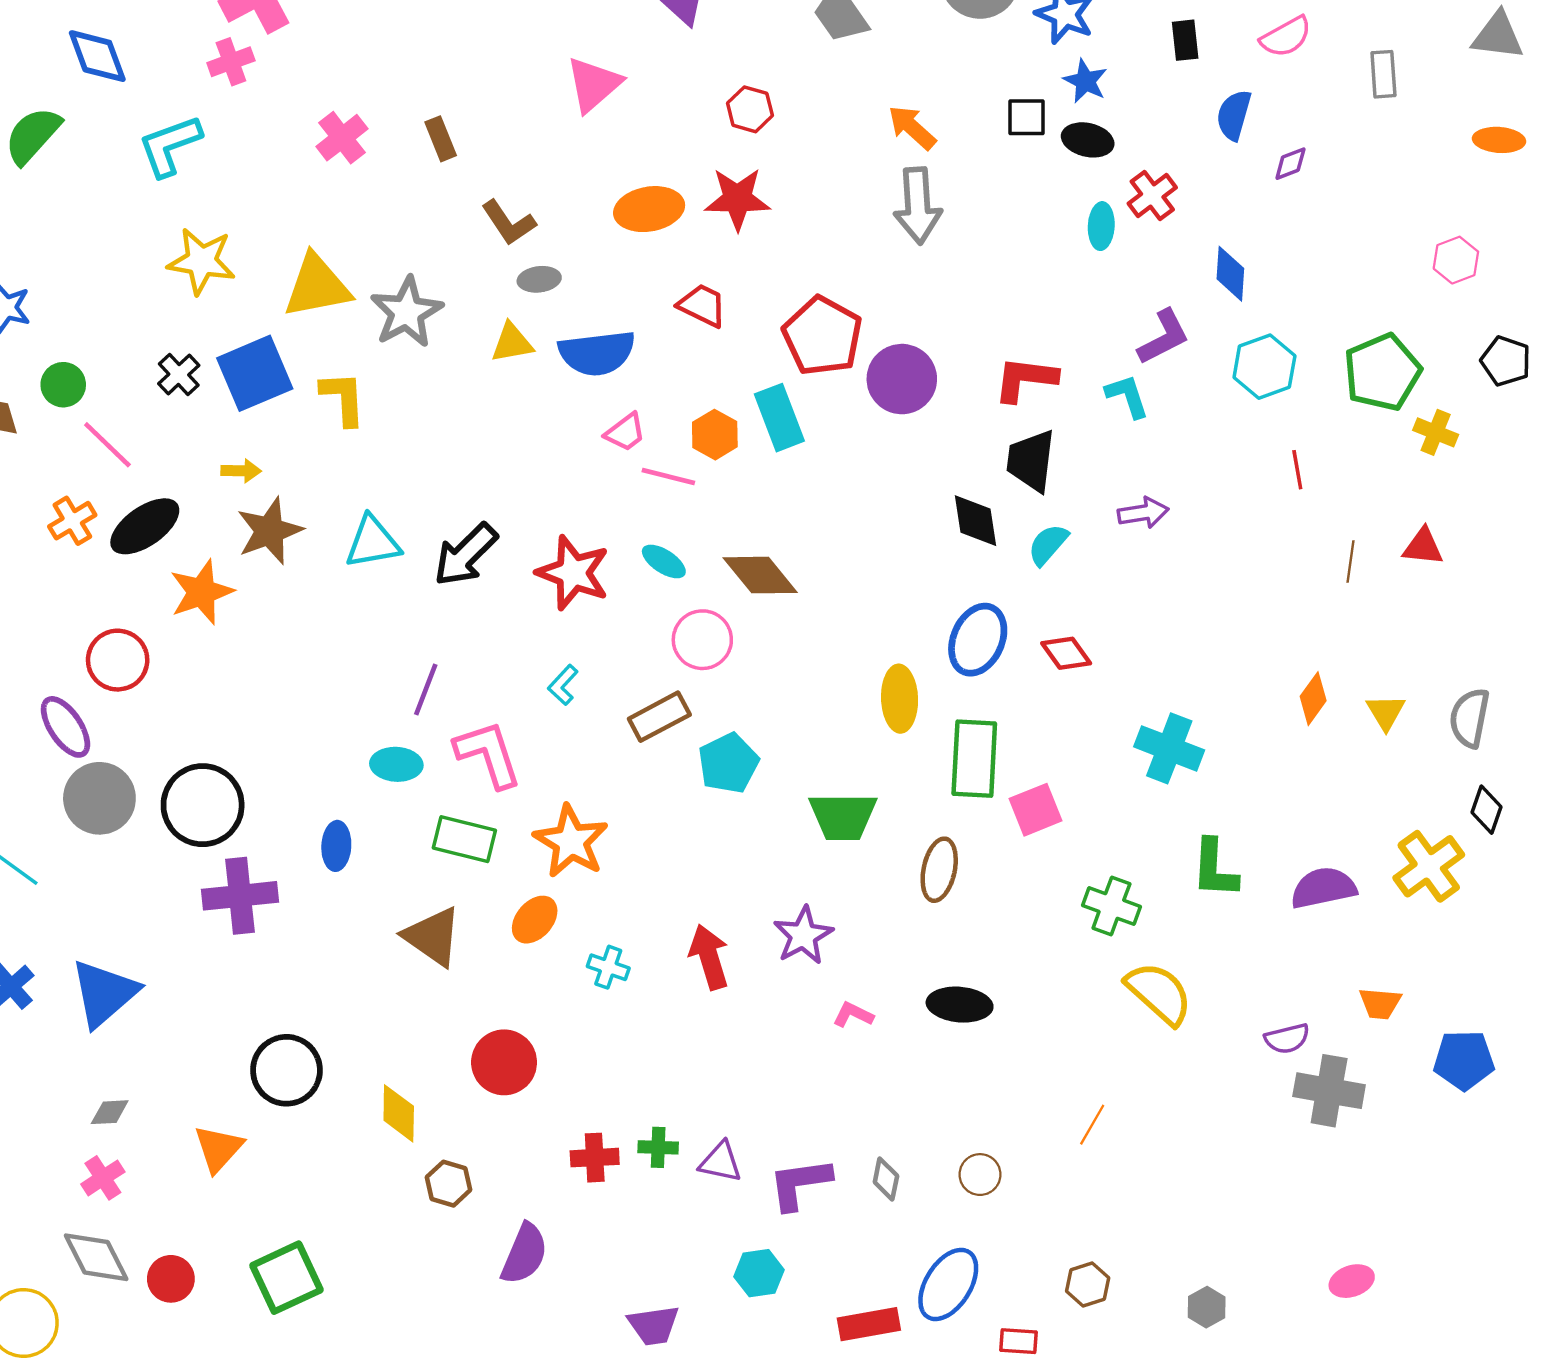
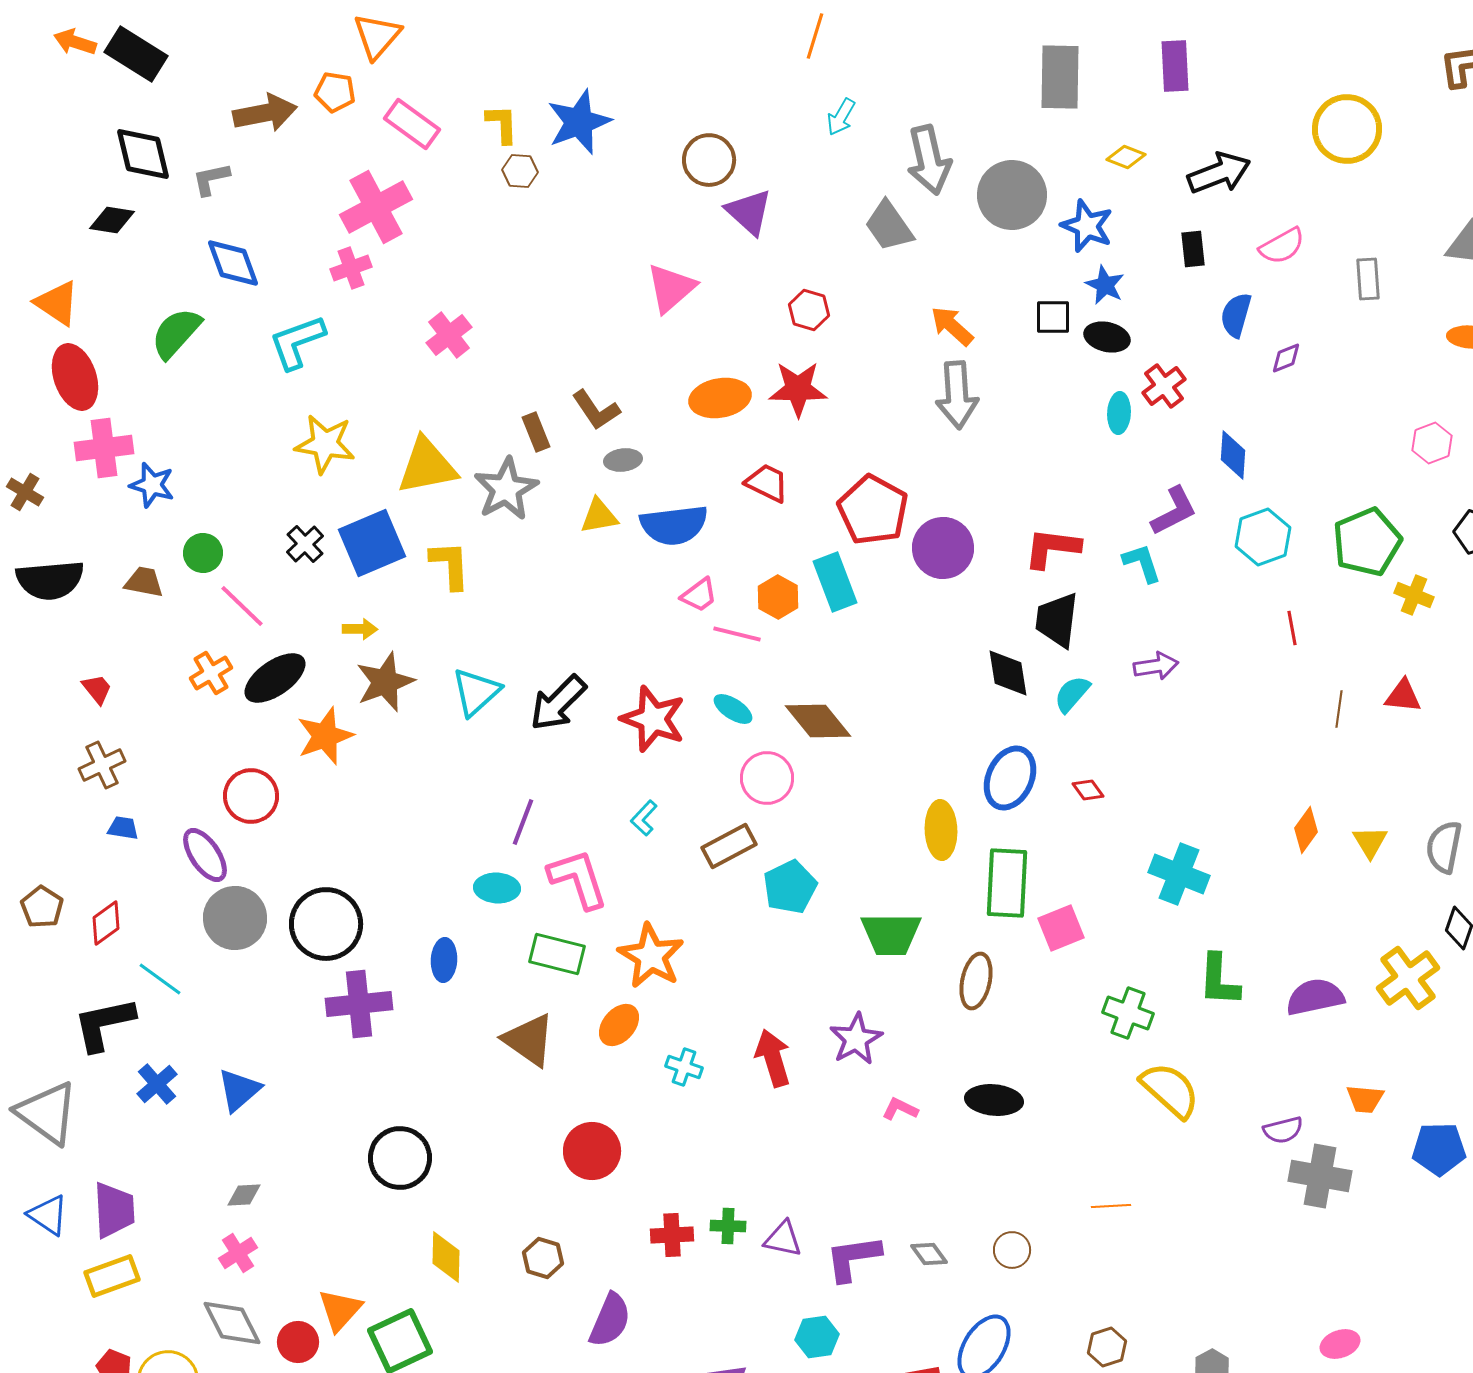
brown rectangle: (441, 139) -> (536, 432), moved
cyan triangle: (373, 542) -> (476, 692), turned -32
red diamond: (1066, 653) -> (1088, 790), size x0.7
blue triangle: (104, 993) -> (239, 1090), size x0.7
yellow diamond: (399, 1113) -> (446, 1257), moved
orange line: (1092, 1125) -> (1111, 1206), turned 57
orange triangle: (218, 1148) -> (340, 1310), moved
gray diamond: (886, 1179) -> (929, 1254), turned -48

